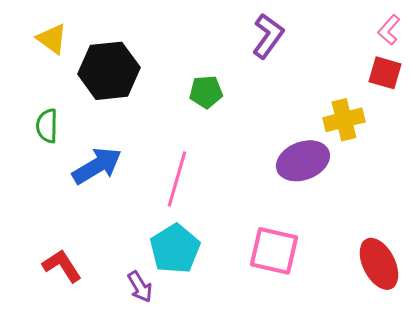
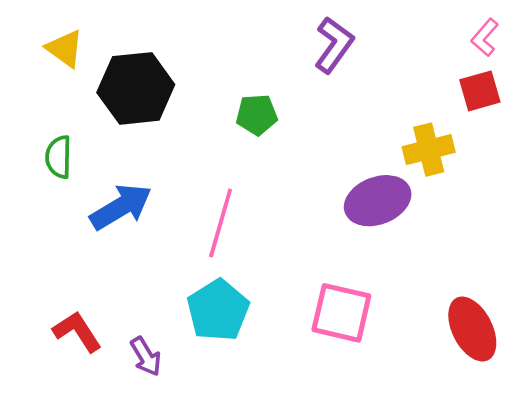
red square: (385, 73) -> (480, 91), turned -32
purple arrow: (140, 287) -> (146, 356), moved

